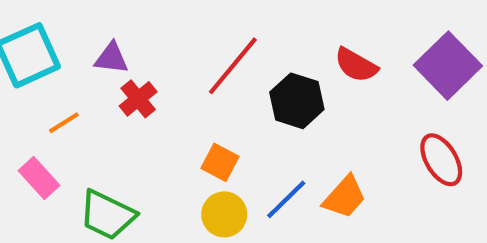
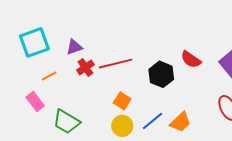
purple triangle: (111, 58) -> (74, 47), turned -30
red line: (233, 66) -> (116, 64), moved, turned 32

